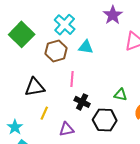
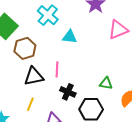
brown hexagon: (56, 51) -> (25, 48), moved
black triangle: (35, 87) -> (34, 76), moved

